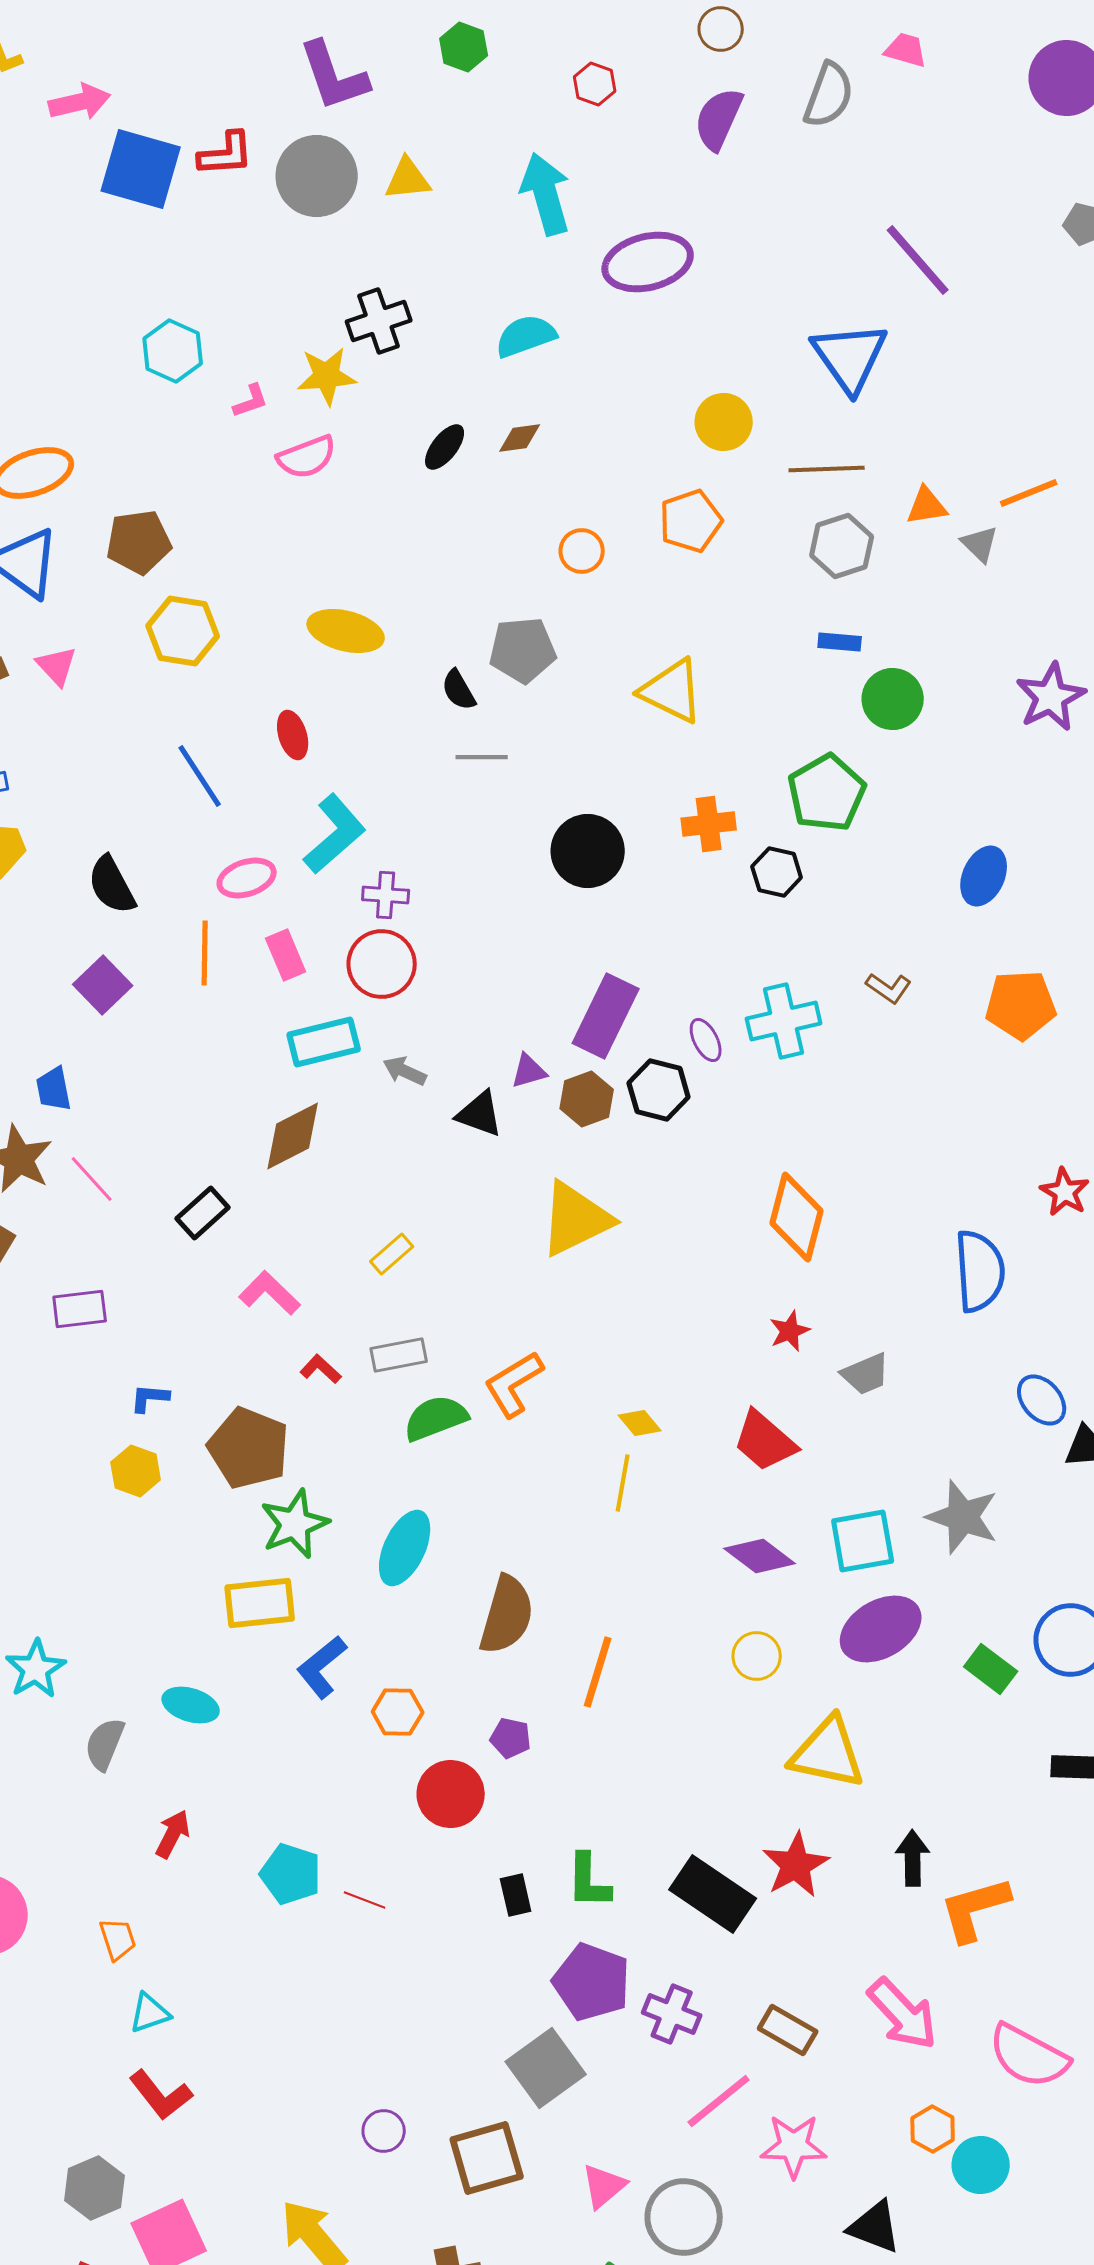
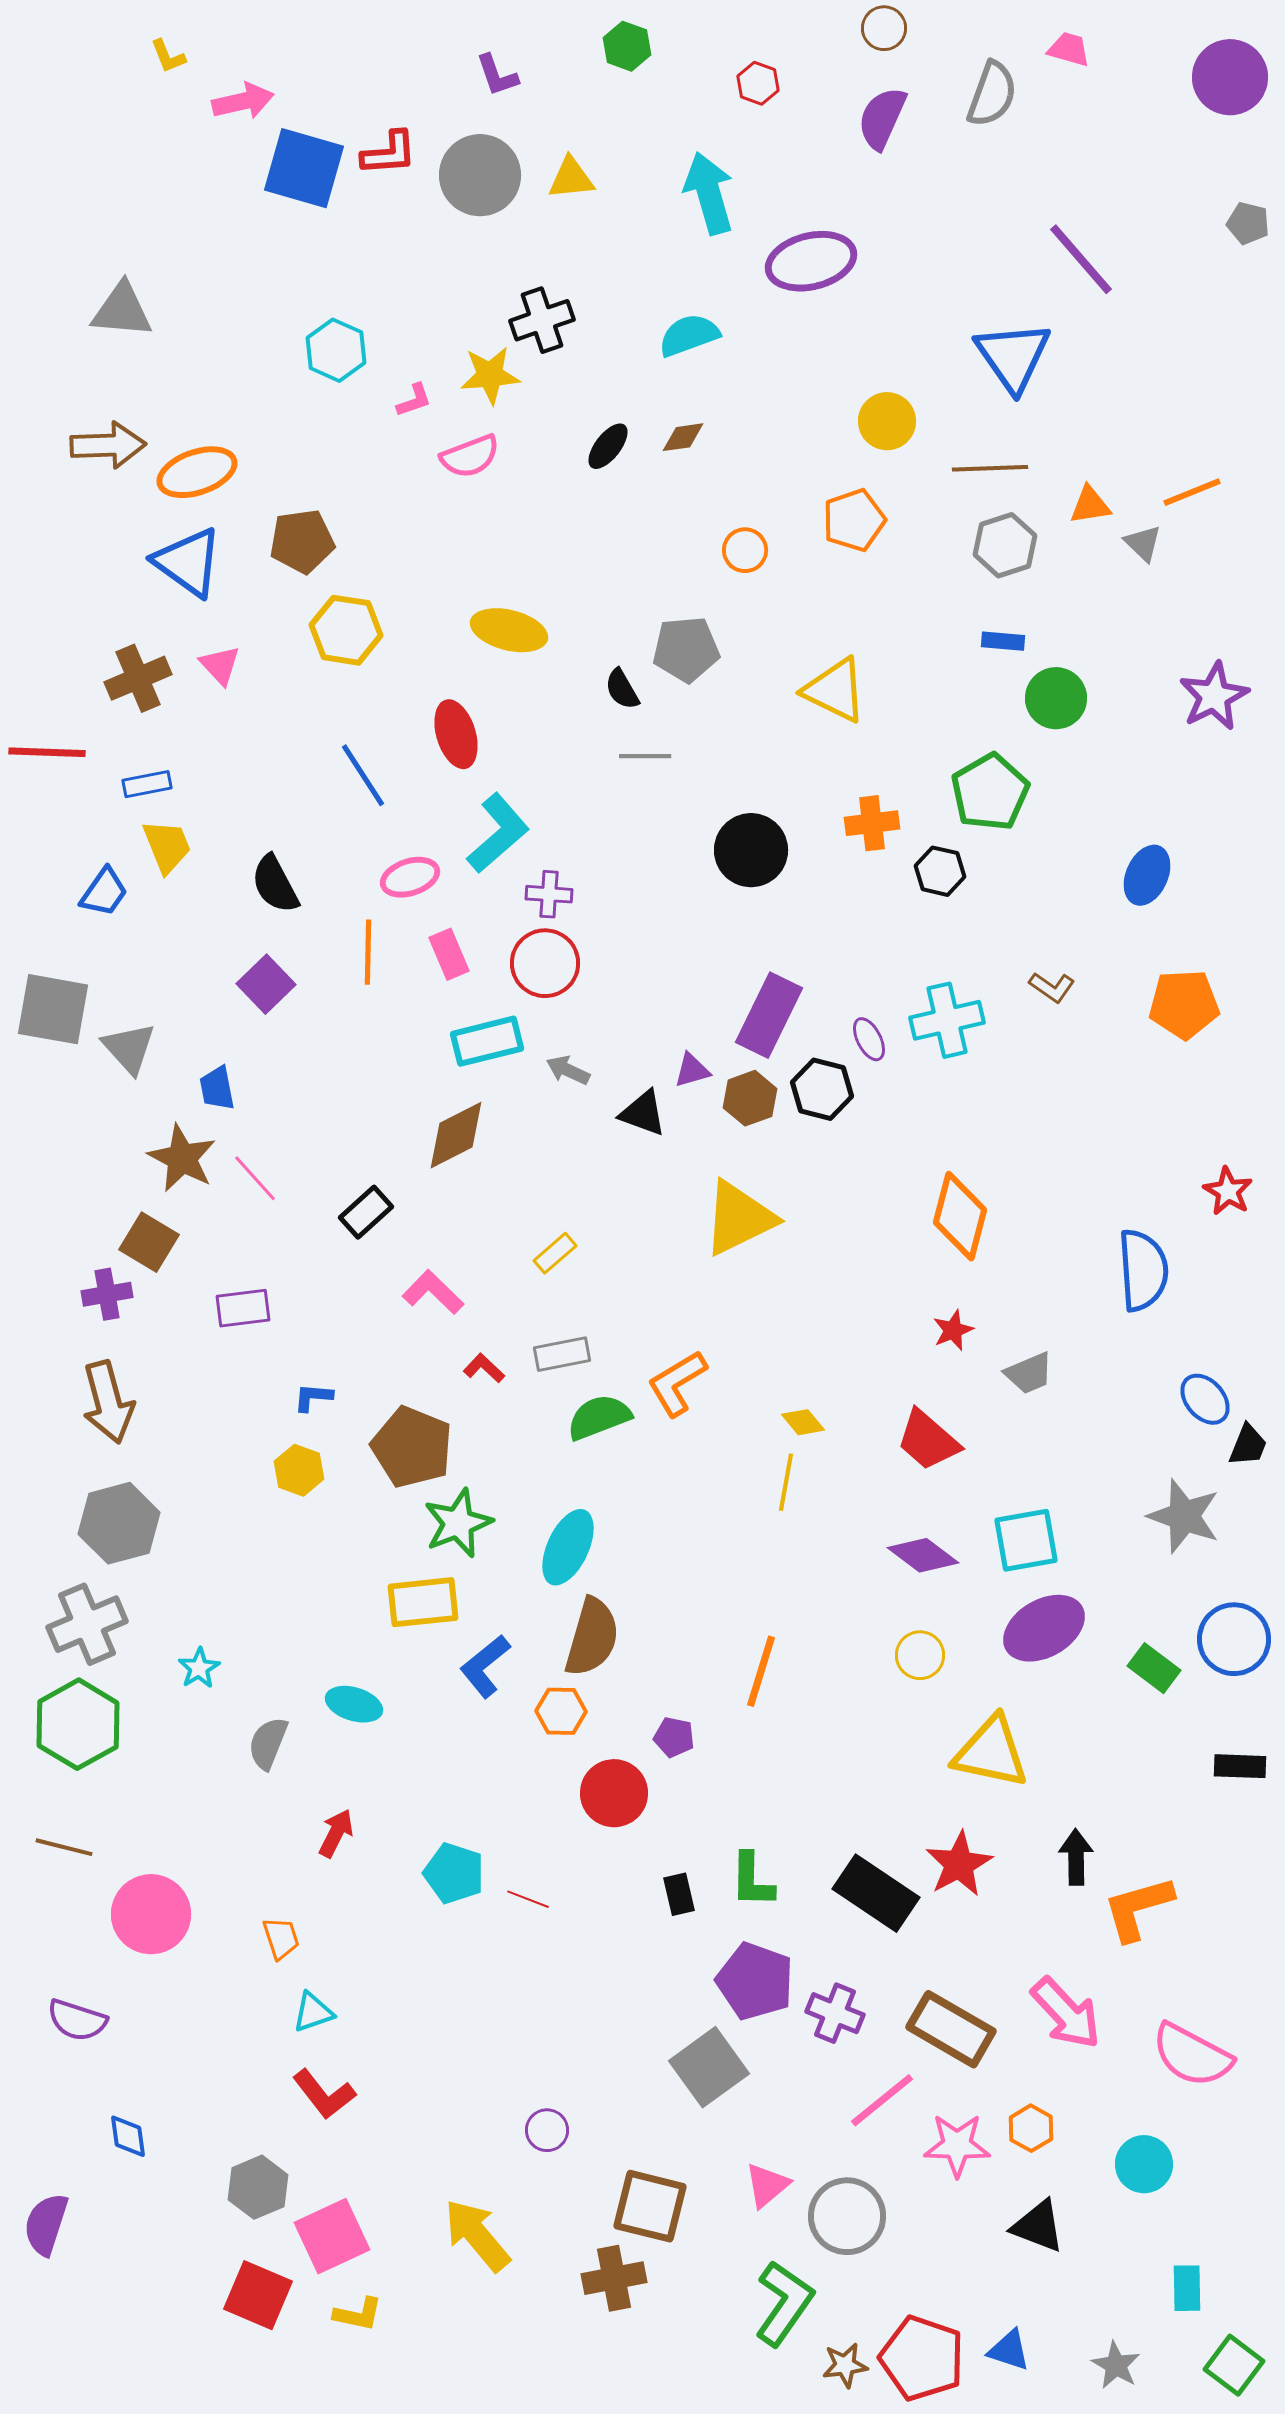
purple L-shape: (334, 76) -> (497, 75), size x0.6
red ellipse: (293, 735) -> (456, 734), size x1.4
gray star: (963, 1517) -> (1184, 1516), moved
brown semicircle: (507, 1615) -> (592, 1637), moved
cyan star: (36, 1669) -> (199, 1668), size x0.7
brown rectangle: (788, 2030) -> (951, 2029), size x1.5
orange hexagon: (933, 2129) -> (1031, 2128), moved
brown square: (487, 2158) -> (650, 2206), moved, turned 30

